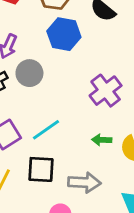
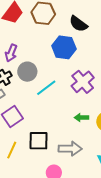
blue hexagon: (64, 34) -> (64, 47), moved
cyan line: (46, 130) -> (46, 88), moved

